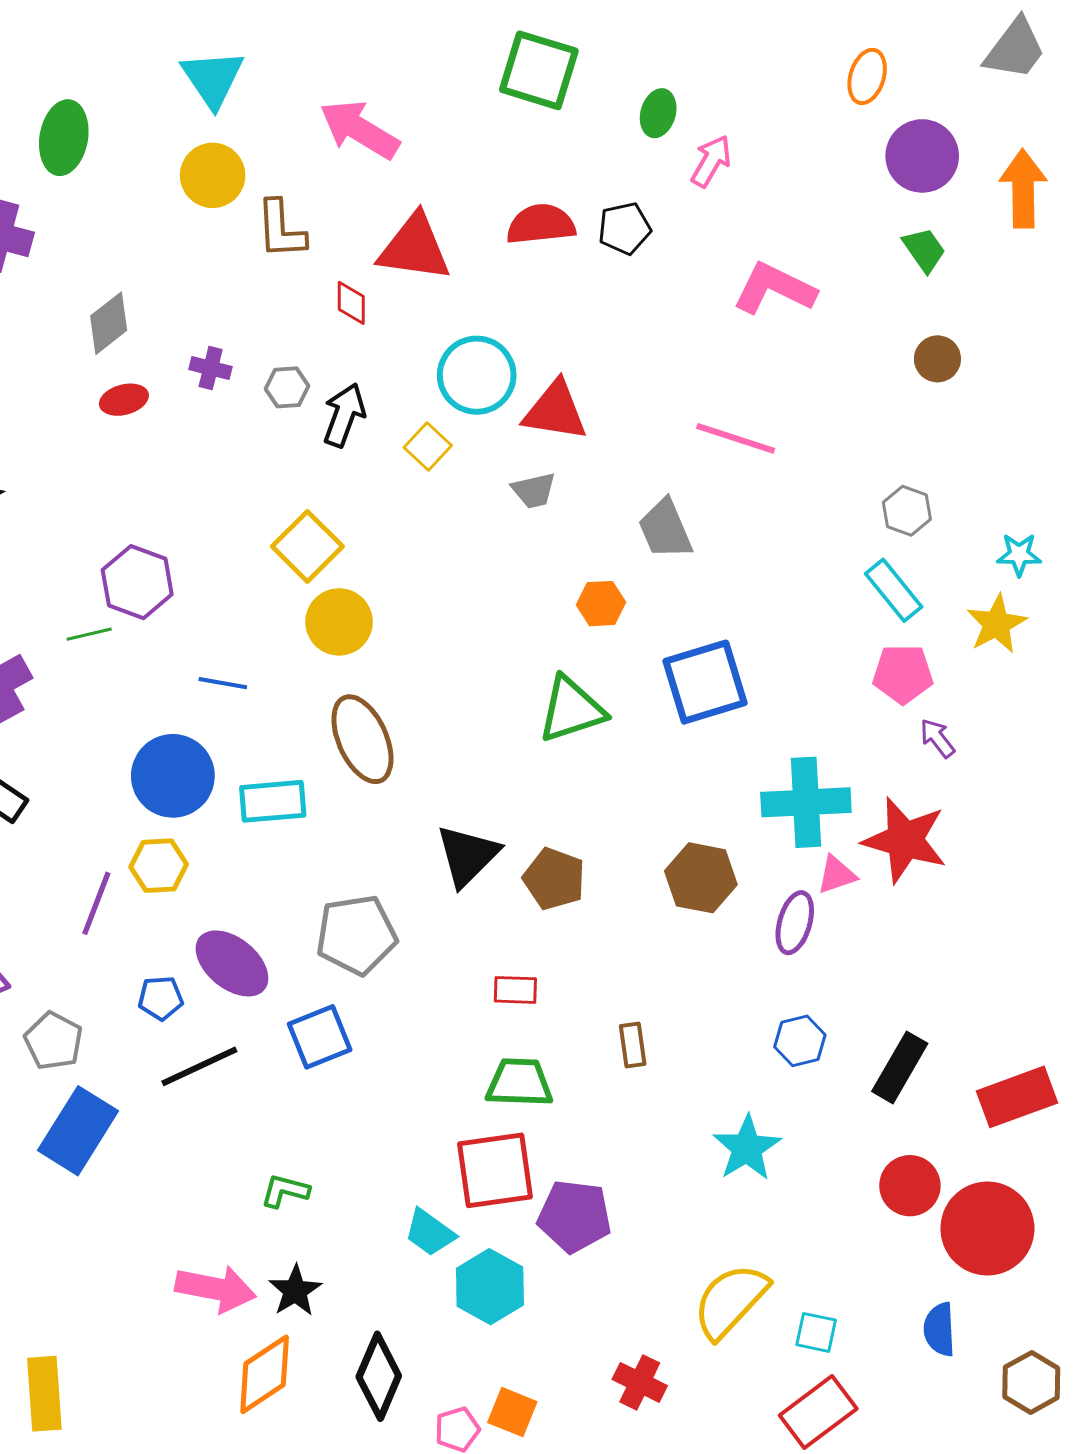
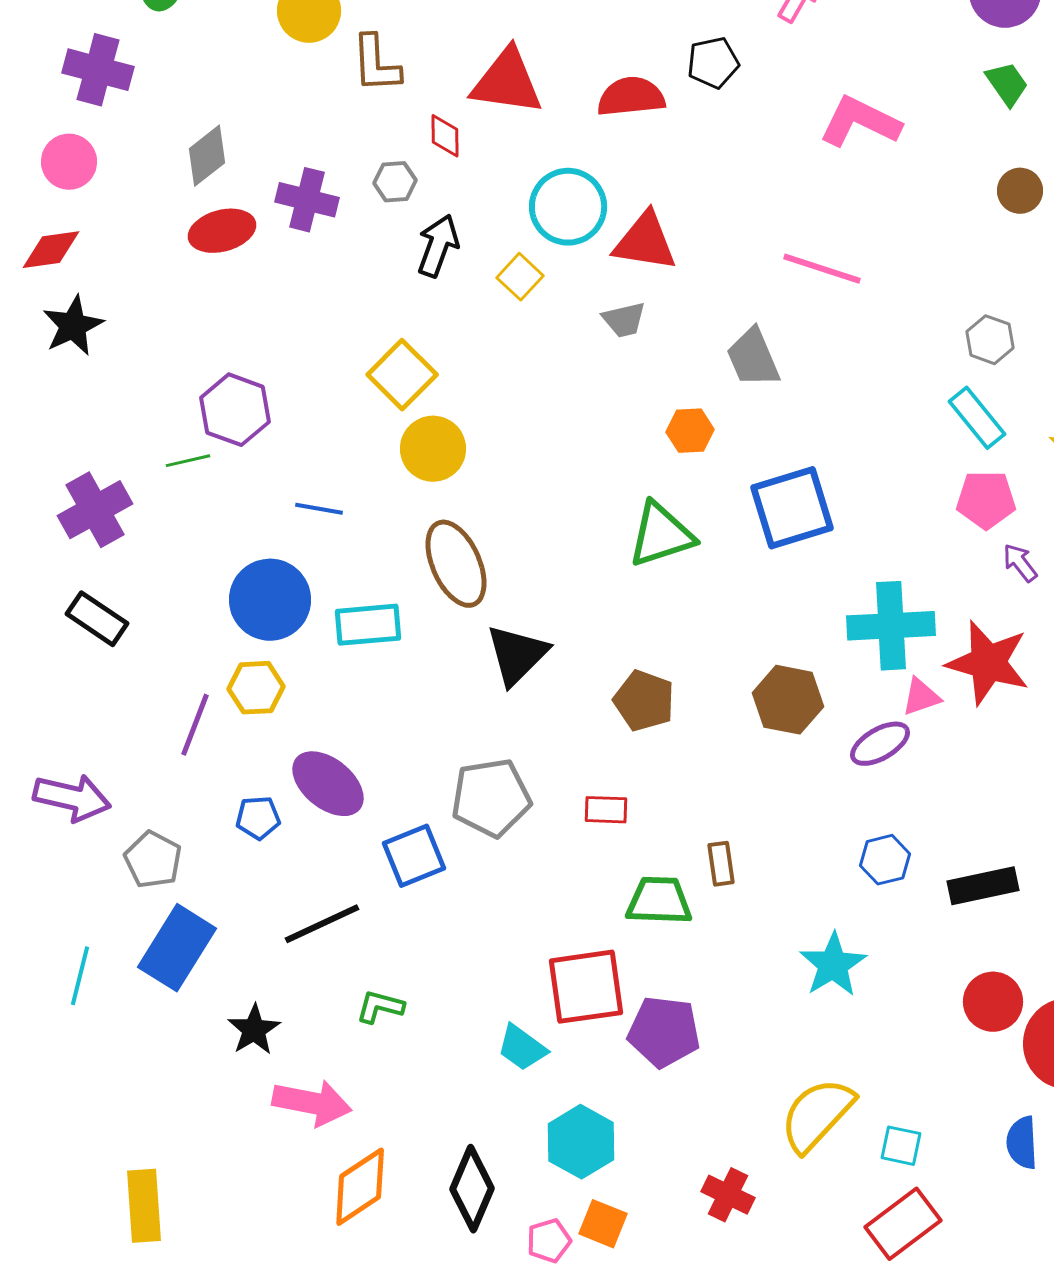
red semicircle: (541, 224) -> (631, 97), moved
purple cross: (211, 368) -> (307, 200), size x1.5
gray hexagon: (287, 387) -> (395, 182), moved
red ellipse: (124, 400) -> (222, 231), size x1.4
black triangle: (467, 855) -> (517, 655), moved
purple ellipse: (795, 923) -> (880, 744), turned 44
gray pentagon: (356, 935) -> (491, 798), moved
black line: (199, 1066) -> (322, 924), moved
black rectangle: (900, 1067) -> (983, 886), turned 48
green trapezoid: (519, 1083) -> (659, 901), moved
cyan hexagon: (490, 1287) -> (581, 1142), moved
black star: (295, 1291) -> (254, 1030), moved

